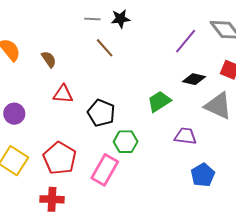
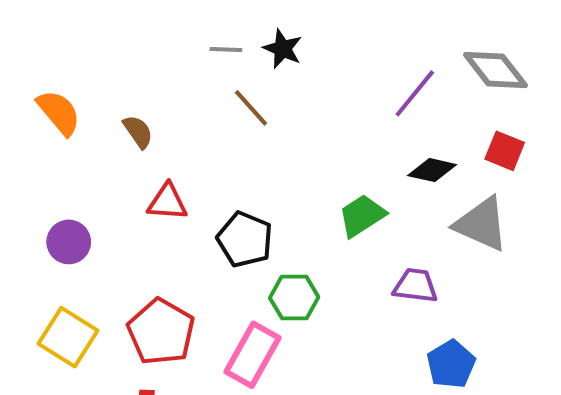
black star: (120, 19) -> (283, 49), turned 30

